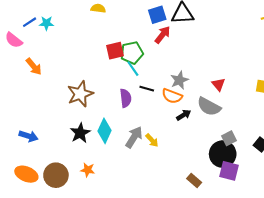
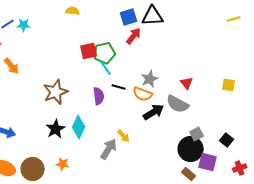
black arrow: (184, 115) -> (154, 112), size x1.5
gray arrow: (134, 137) -> (109, 149), moved
purple square: (229, 171) -> (208, 162), moved
brown rectangle: (194, 180) -> (189, 174), moved

